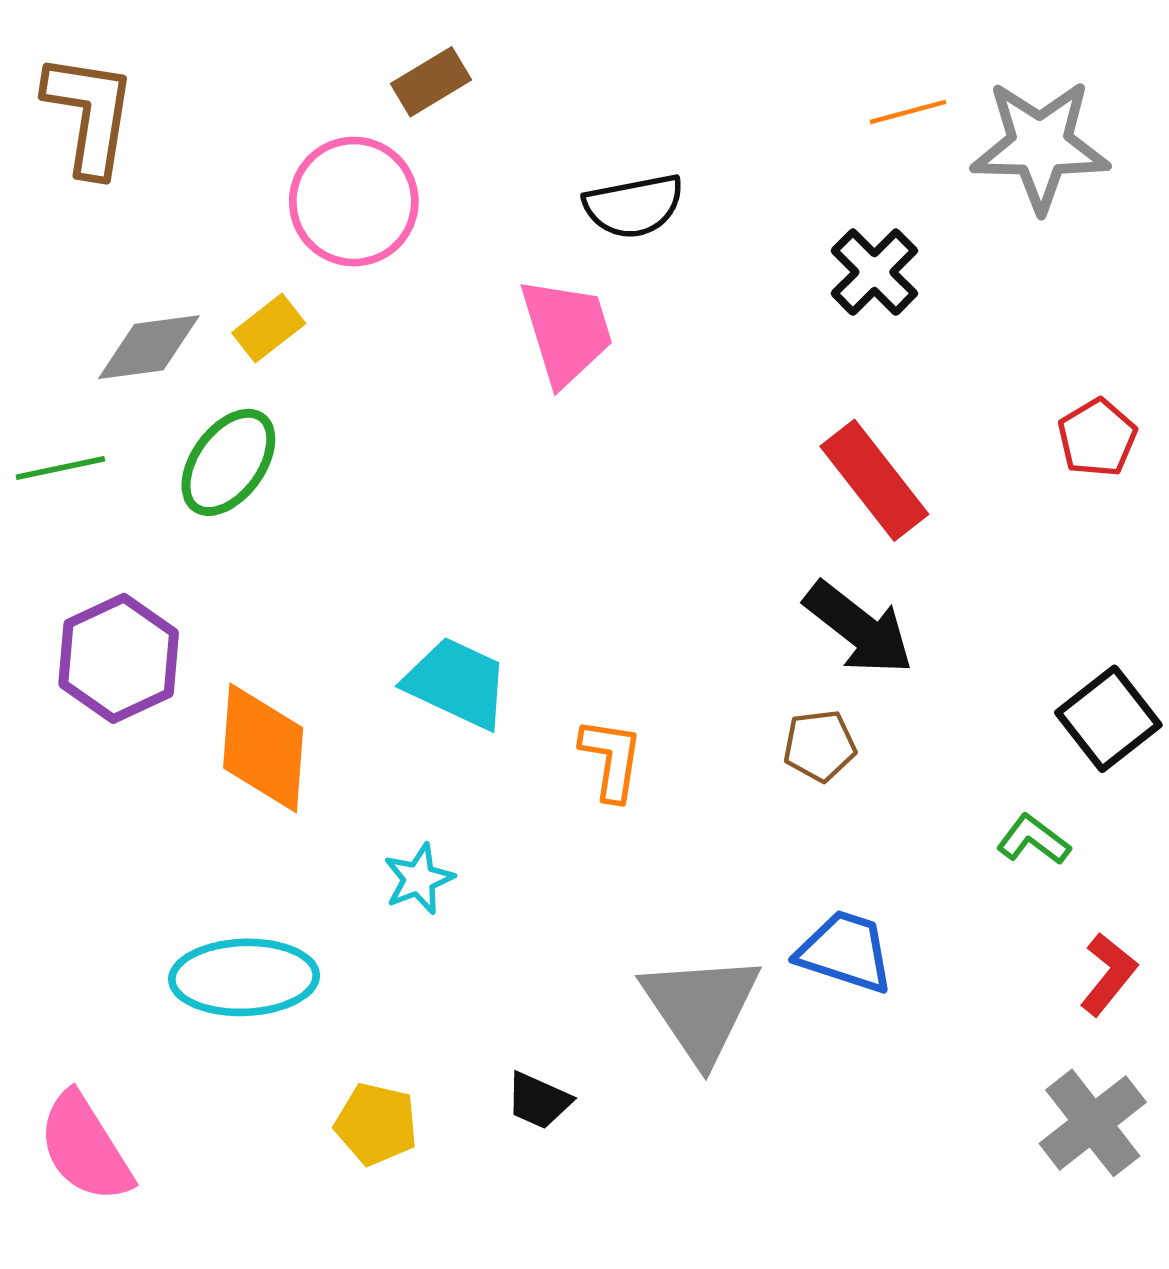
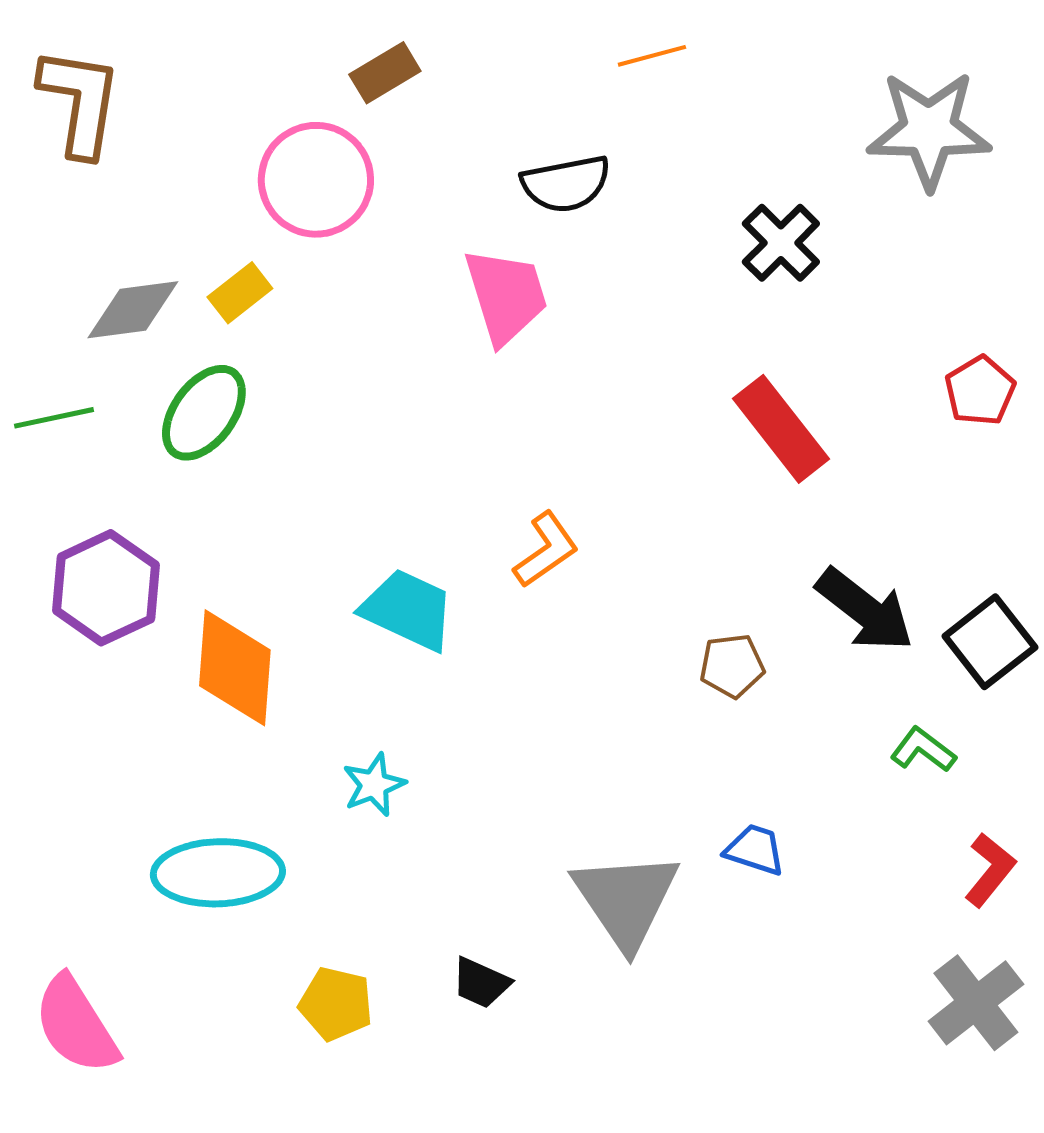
orange line: (908, 112) -> (652, 56), moved
black arrow: (859, 628) -> (865, 610), moved
orange L-shape: (611, 759) -> (546, 550), moved, turned 46
blue trapezoid: (845, 952) -> (755, 850), size x0.7

